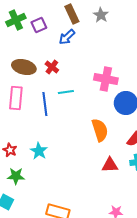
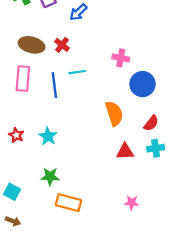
pink cross: (106, 79) -> (121, 58), size x0.7
green star: (16, 176) -> (50, 177), moved

